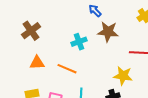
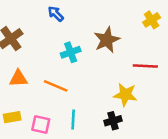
blue arrow: (95, 11) -> (56, 14), moved
brown star: (108, 32) -> (107, 40), turned -30

